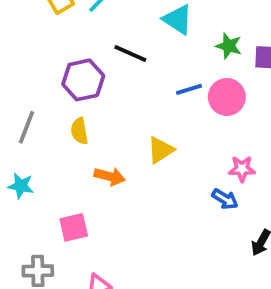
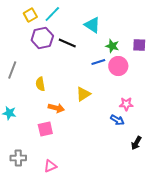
green star: (229, 46) -> (112, 46), moved
purple hexagon: (83, 80) -> (42, 38), moved
gray line: (26, 127) -> (12, 70), moved
pink square: (74, 227) -> (45, 129), moved

